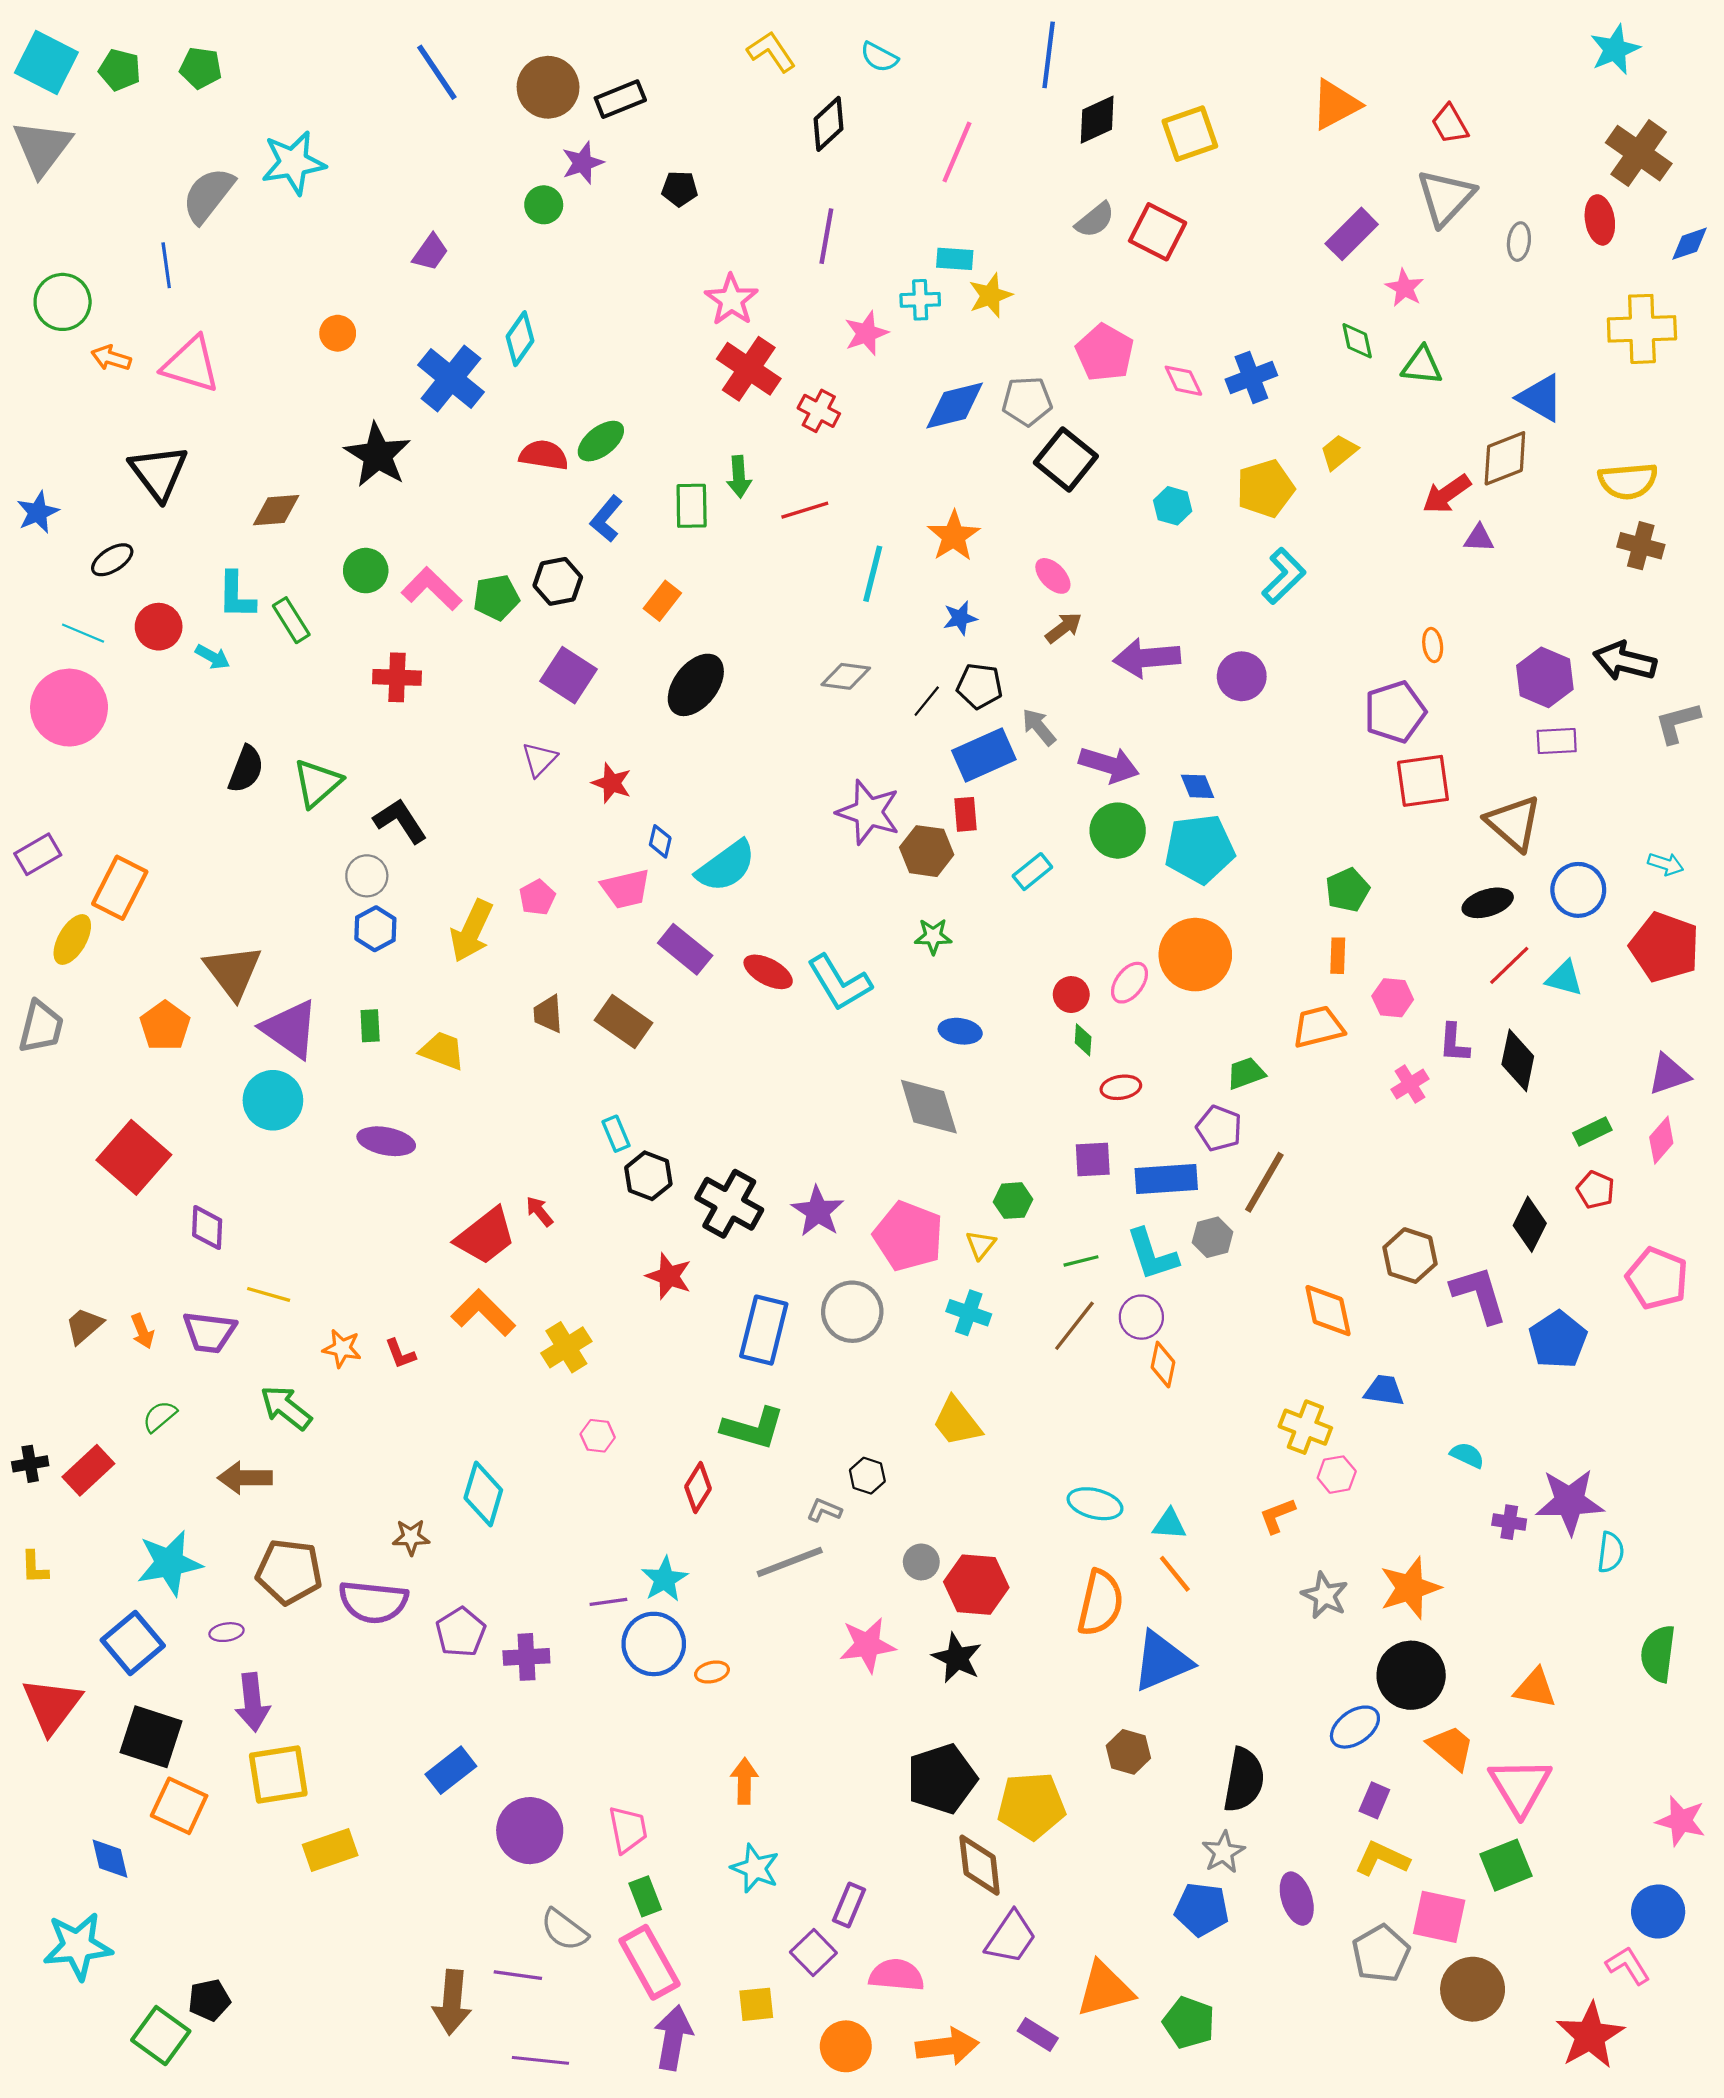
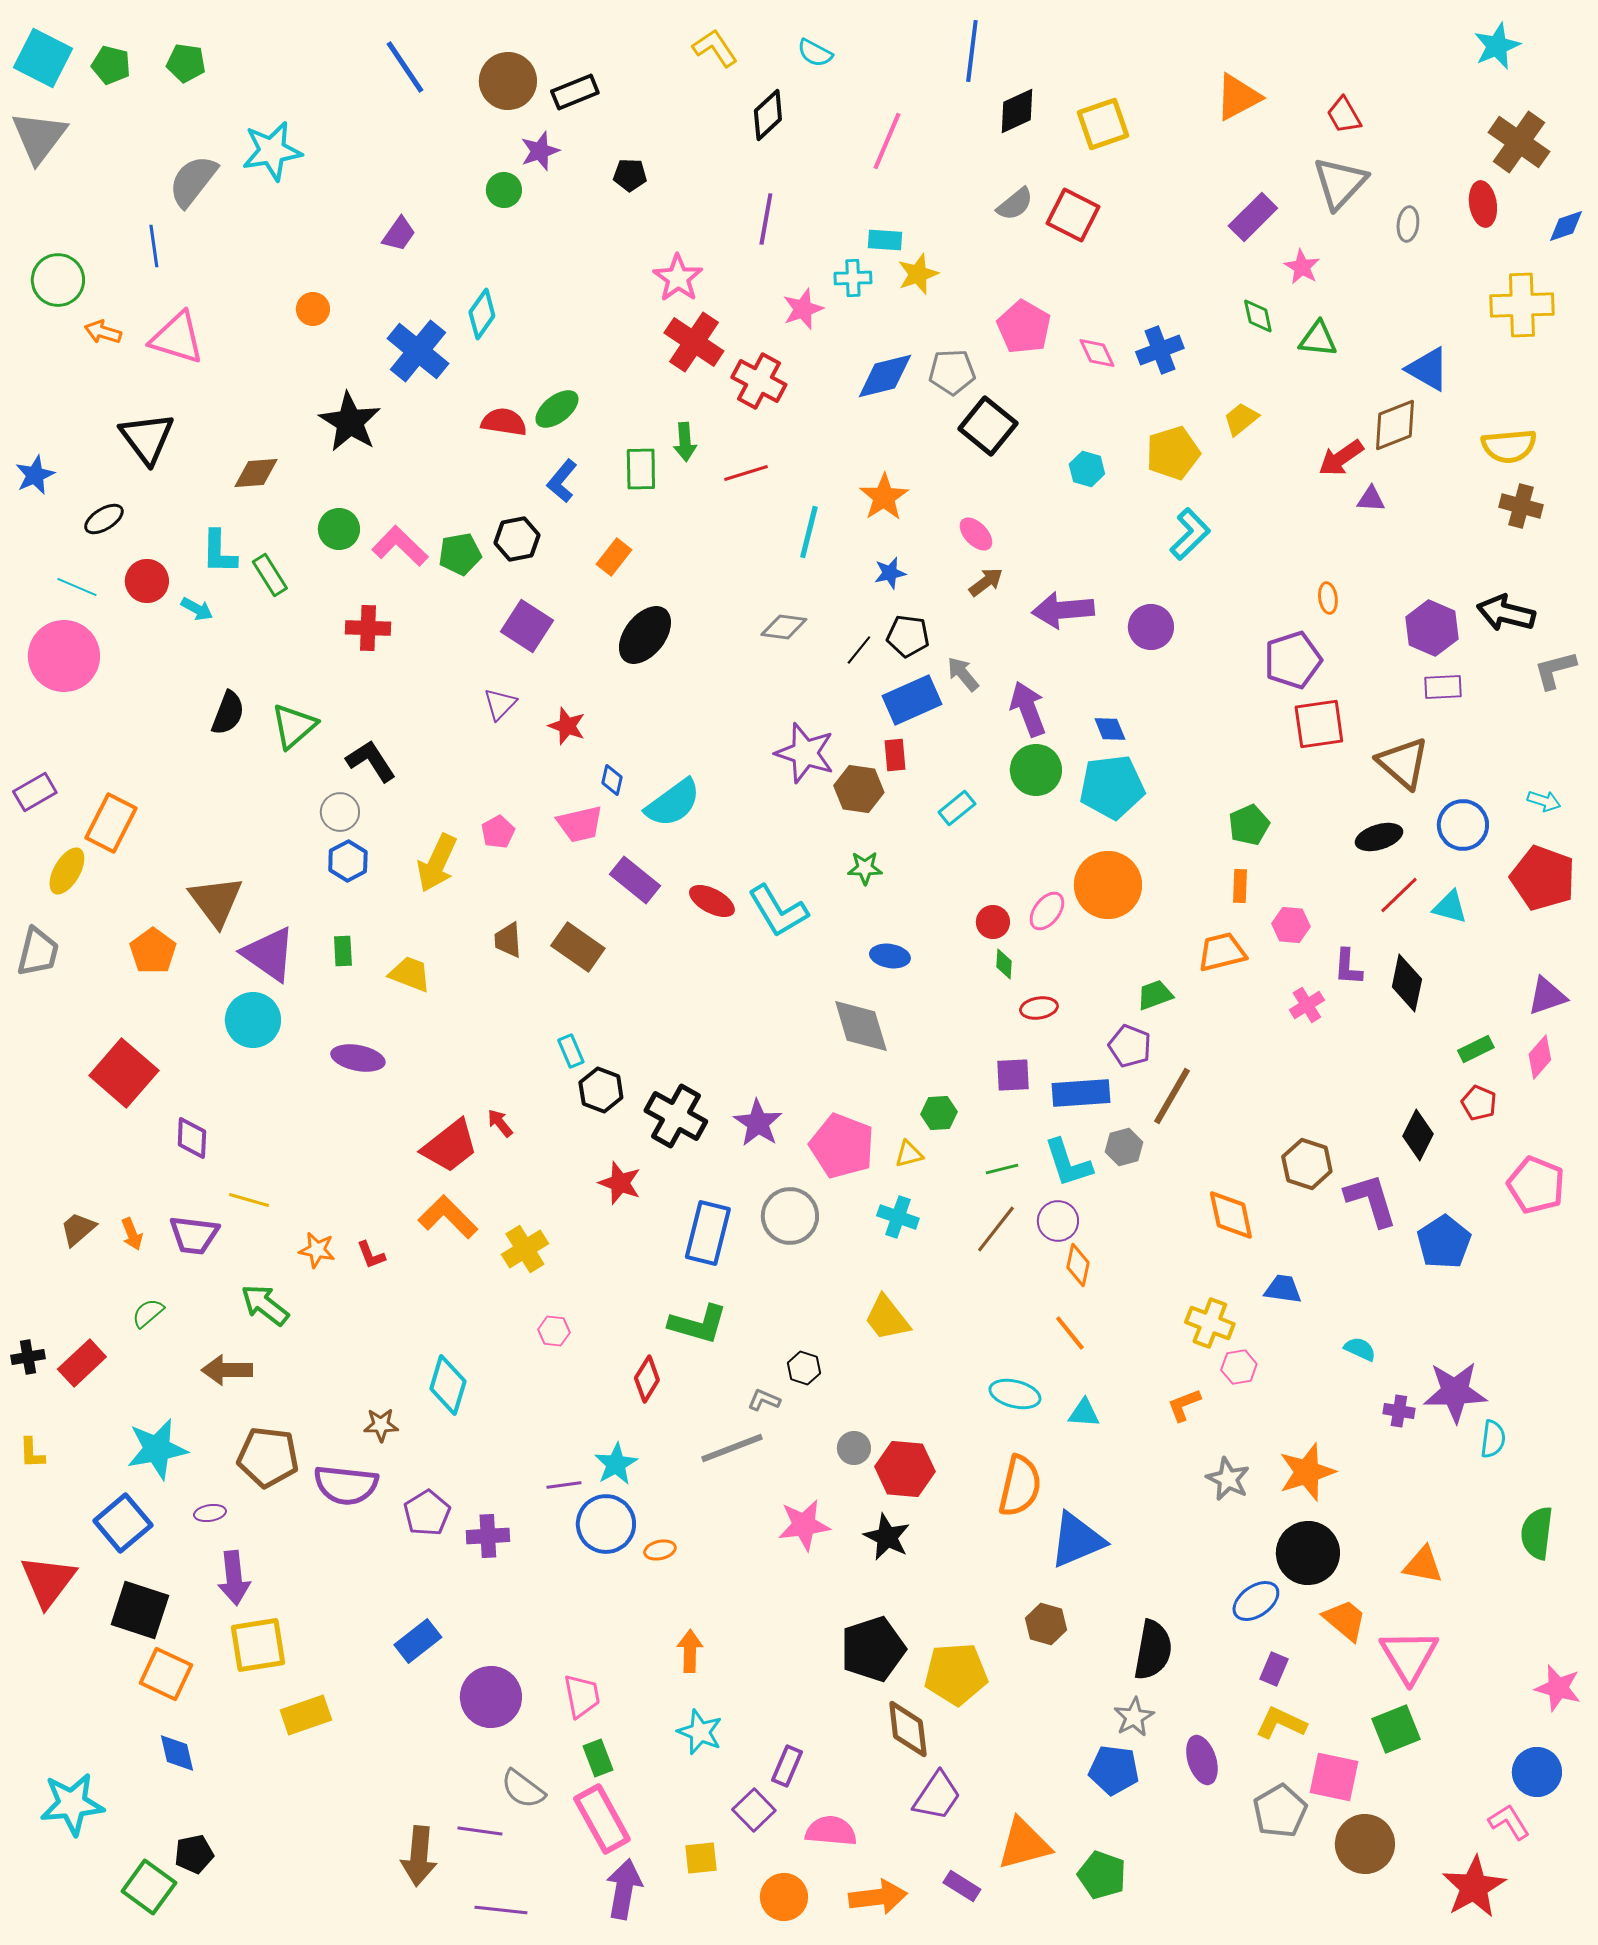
red cross: (819, 411) -> (759, 381), size x1.4
purple arrow: (1109, 765) -> (1028, 709), turned -128
yellow triangle: (981, 1245) -> (909, 1154), turned 36
orange line: (1175, 1574) -> (1070, 1333), moved
blue diamond: (110, 1859) -> (177, 1753), moved

